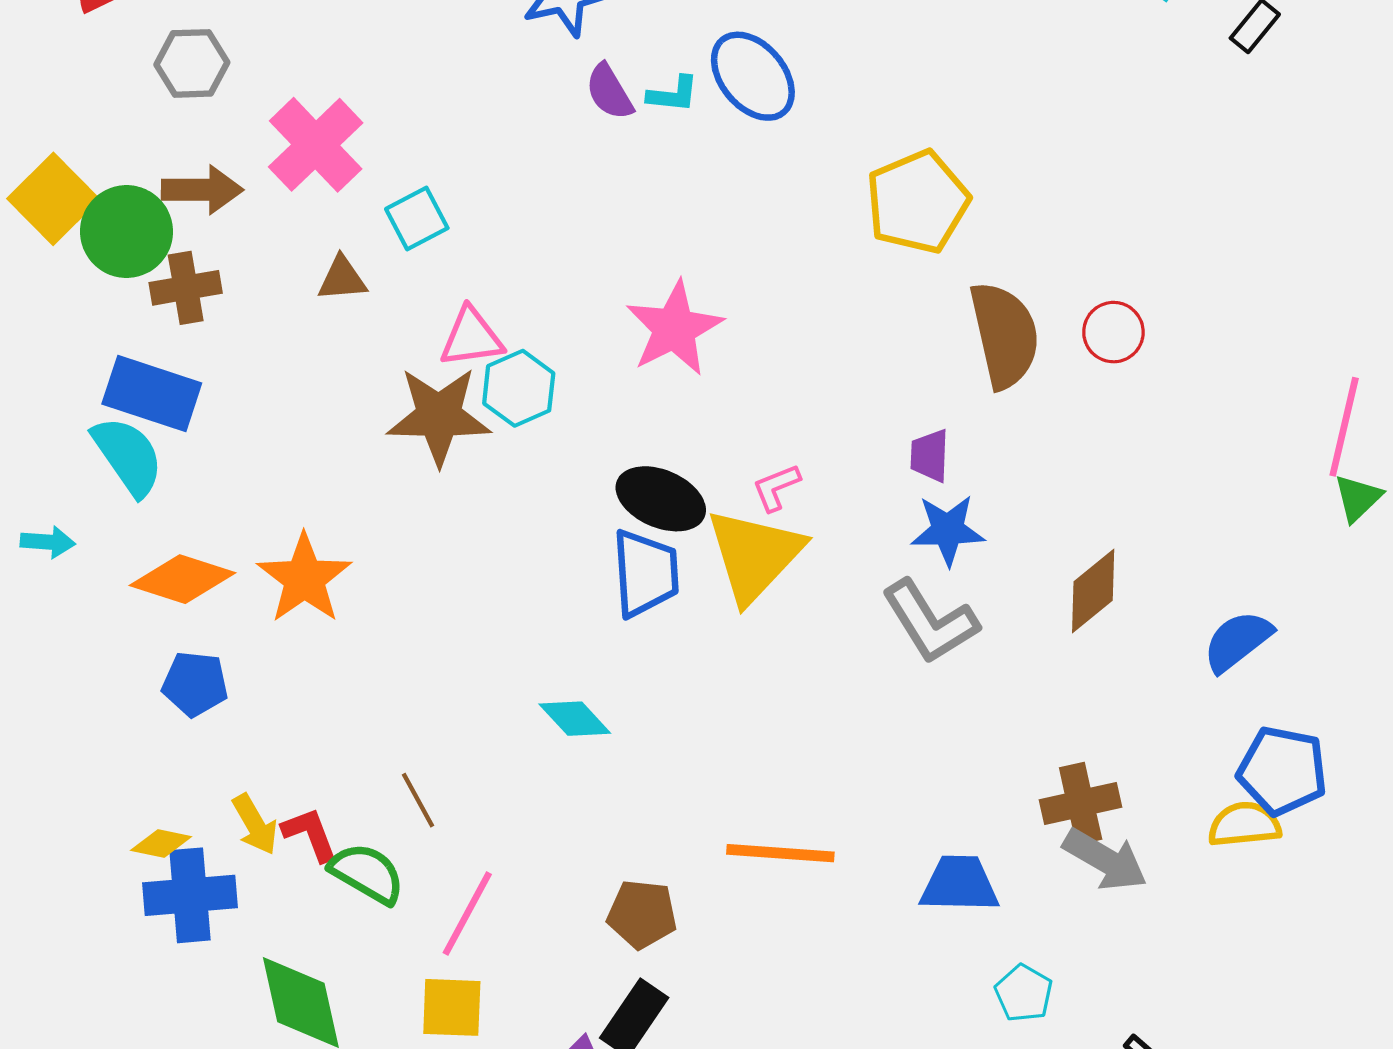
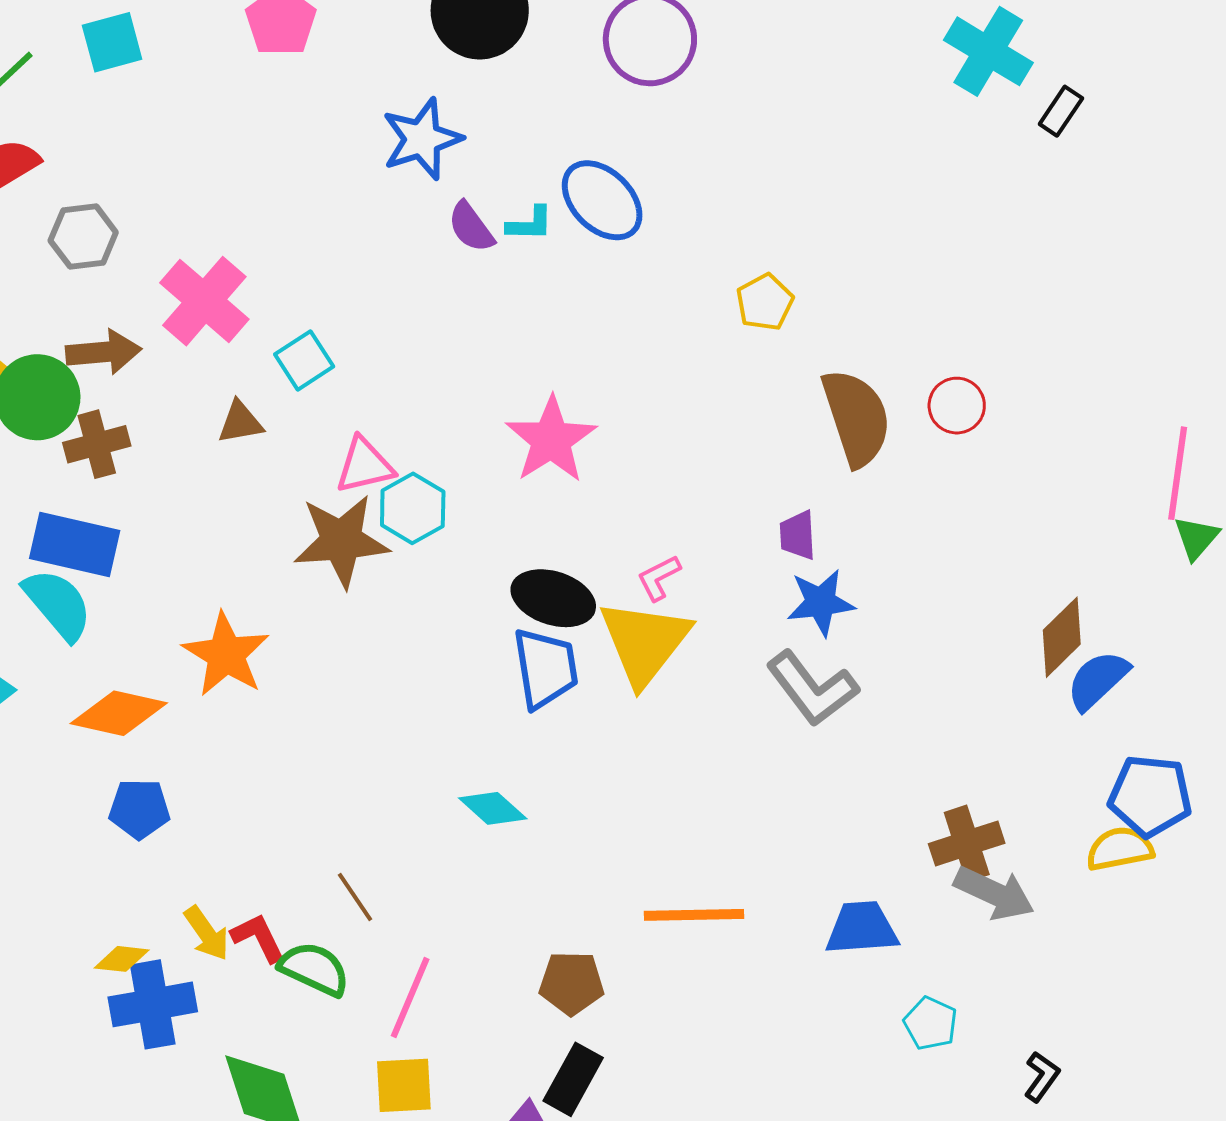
yellow pentagon: (918, 202) -> (765, 302), size x0.6
orange star: (304, 579) -> (226, 655), moved
brown diamond: (1093, 591) -> (1062, 637), moved

